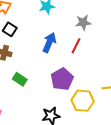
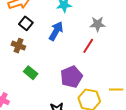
blue arrow: (49, 43) -> (56, 31), moved

